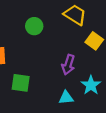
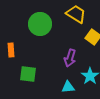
green circle: (34, 26) -> (40, 24), size x1.5

